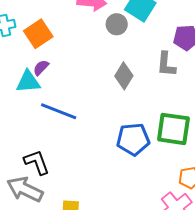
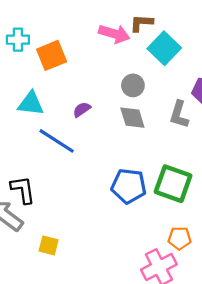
gray circle: (117, 24) -> (133, 85), moved
purple semicircle: (41, 68) -> (82, 110), moved
gray diamond: (124, 76) -> (132, 118), turned -60

